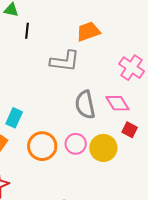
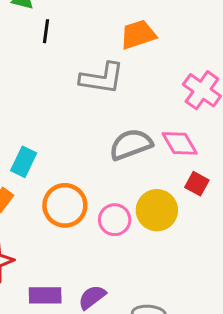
gray semicircle: (85, 105) -> (131, 144), turned 80
pink circle: (76, 144) -> (115, 220), moved

